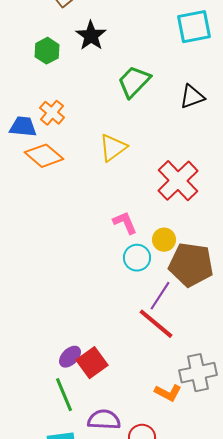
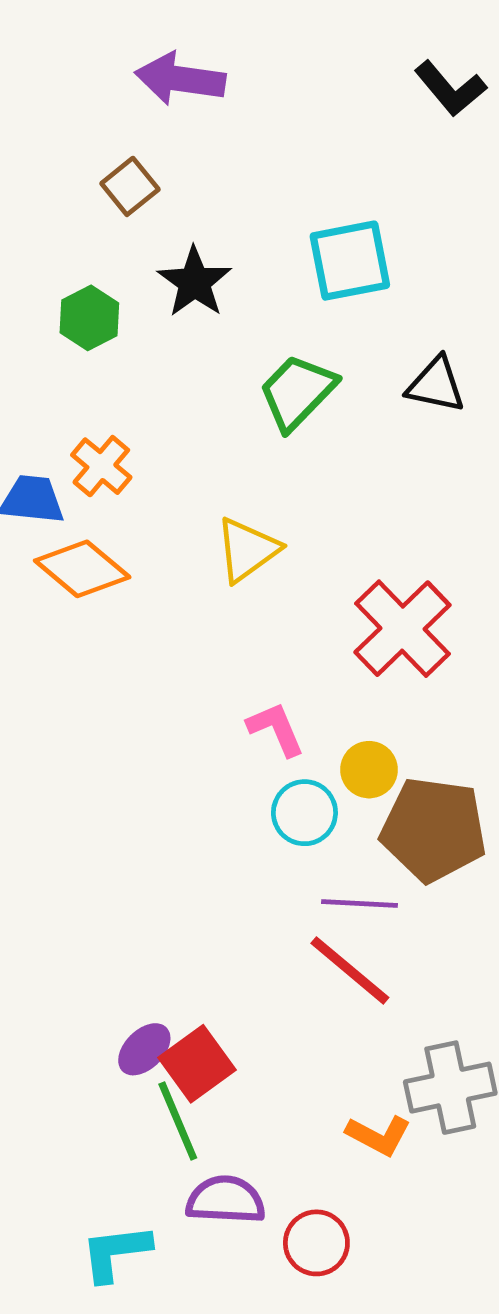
cyan square: (194, 27) -> (350, 261), moved
black triangle: (192, 97) -> (436, 385), moved, turned 32
purple line: (160, 296) -> (359, 904), turned 60
green line: (64, 395) -> (178, 1121), moved

